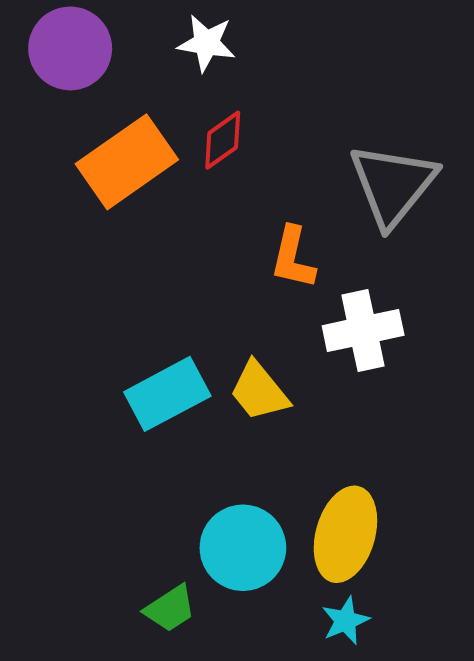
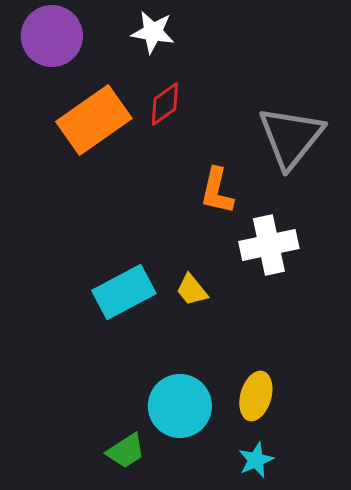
yellow trapezoid: (259, 391) -> (192, 290), size x0.7
yellow ellipse: (345, 534) -> (256, 396), size x0.7

